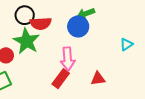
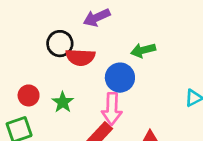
blue circle: (78, 26) -> (120, 78), moved
green star: (26, 41) -> (63, 102), moved, size x0.6

